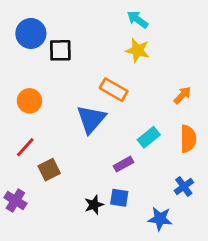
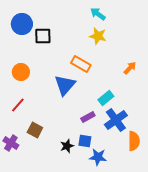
orange semicircle: (188, 139) -> (134, 141), moved
brown square: (49, 170) -> (35, 130), moved, turned -35
blue cross: (184, 186) -> (116, 120), moved, size x1.6
blue star: (160, 219) -> (98, 157), moved

